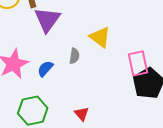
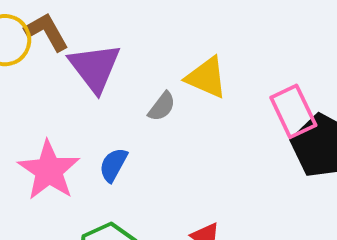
gray semicircle: (74, 56) -> (162, 107), moved, turned 42

